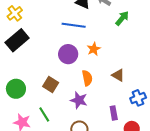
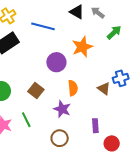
blue line: (74, 25) -> (43, 26), moved
orange star: (94, 49) -> (82, 47), moved, size x1.5
blue cross: (138, 98) -> (121, 78), moved

